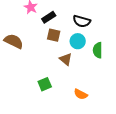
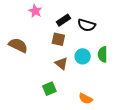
black rectangle: (49, 17) -> (63, 20), moved
cyan circle: (78, 41) -> (83, 56), moved
brown triangle: (66, 59) -> (61, 63), moved

